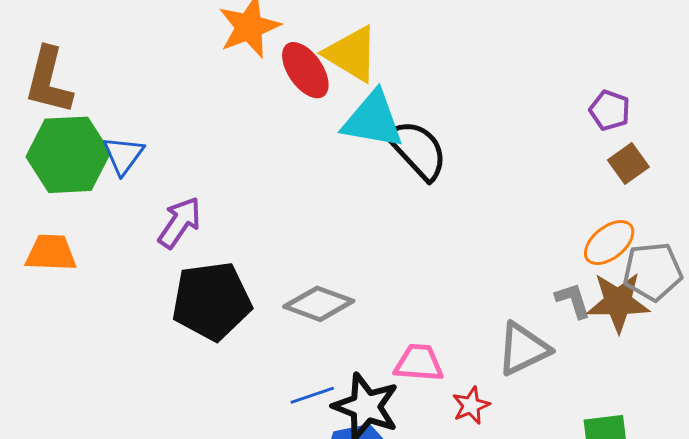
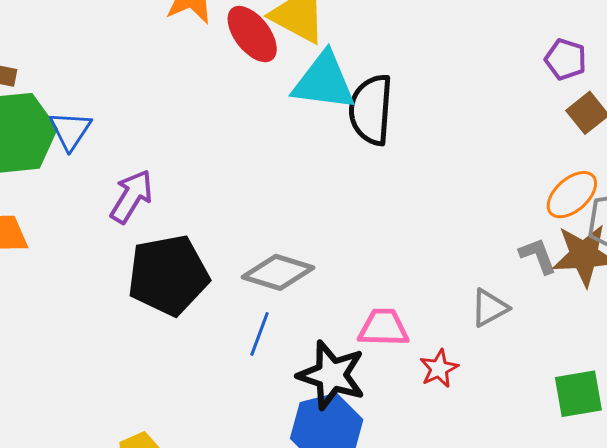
black semicircle: (417, 150) -> (371, 110), turned -130
gray triangle: (523, 349) -> (489, 308), size x0.7
blue line: (312, 395) -> (259, 334), moved, turned -48

